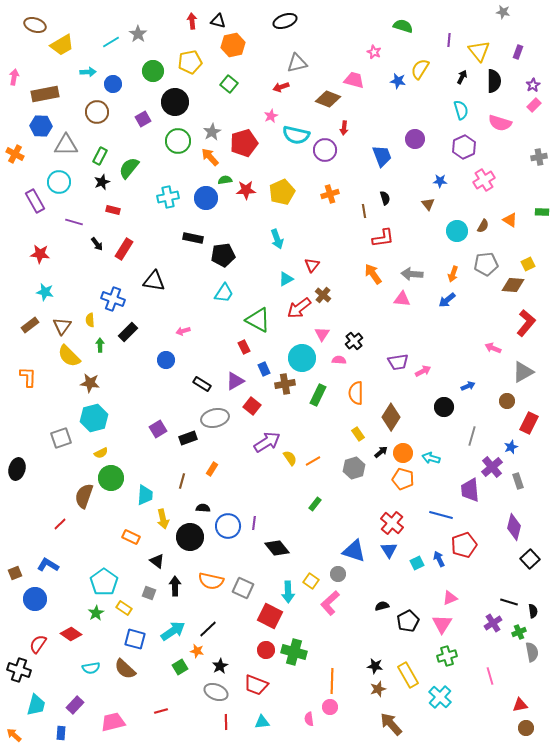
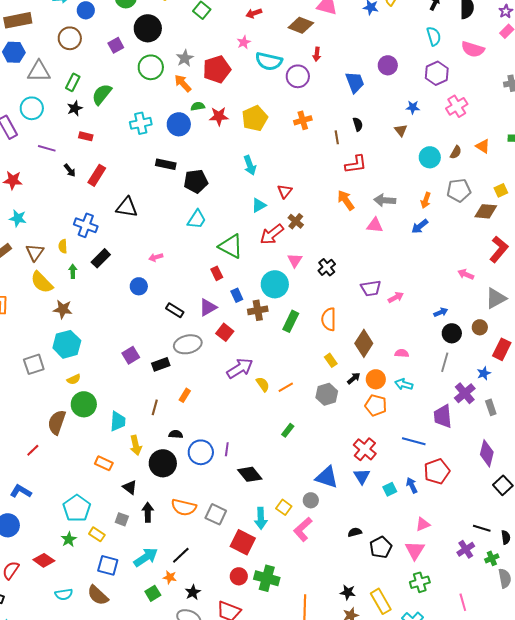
pink semicircle: (339, 360) -> (402, 353), moved
black circle: (444, 407) -> (452, 333), moved

